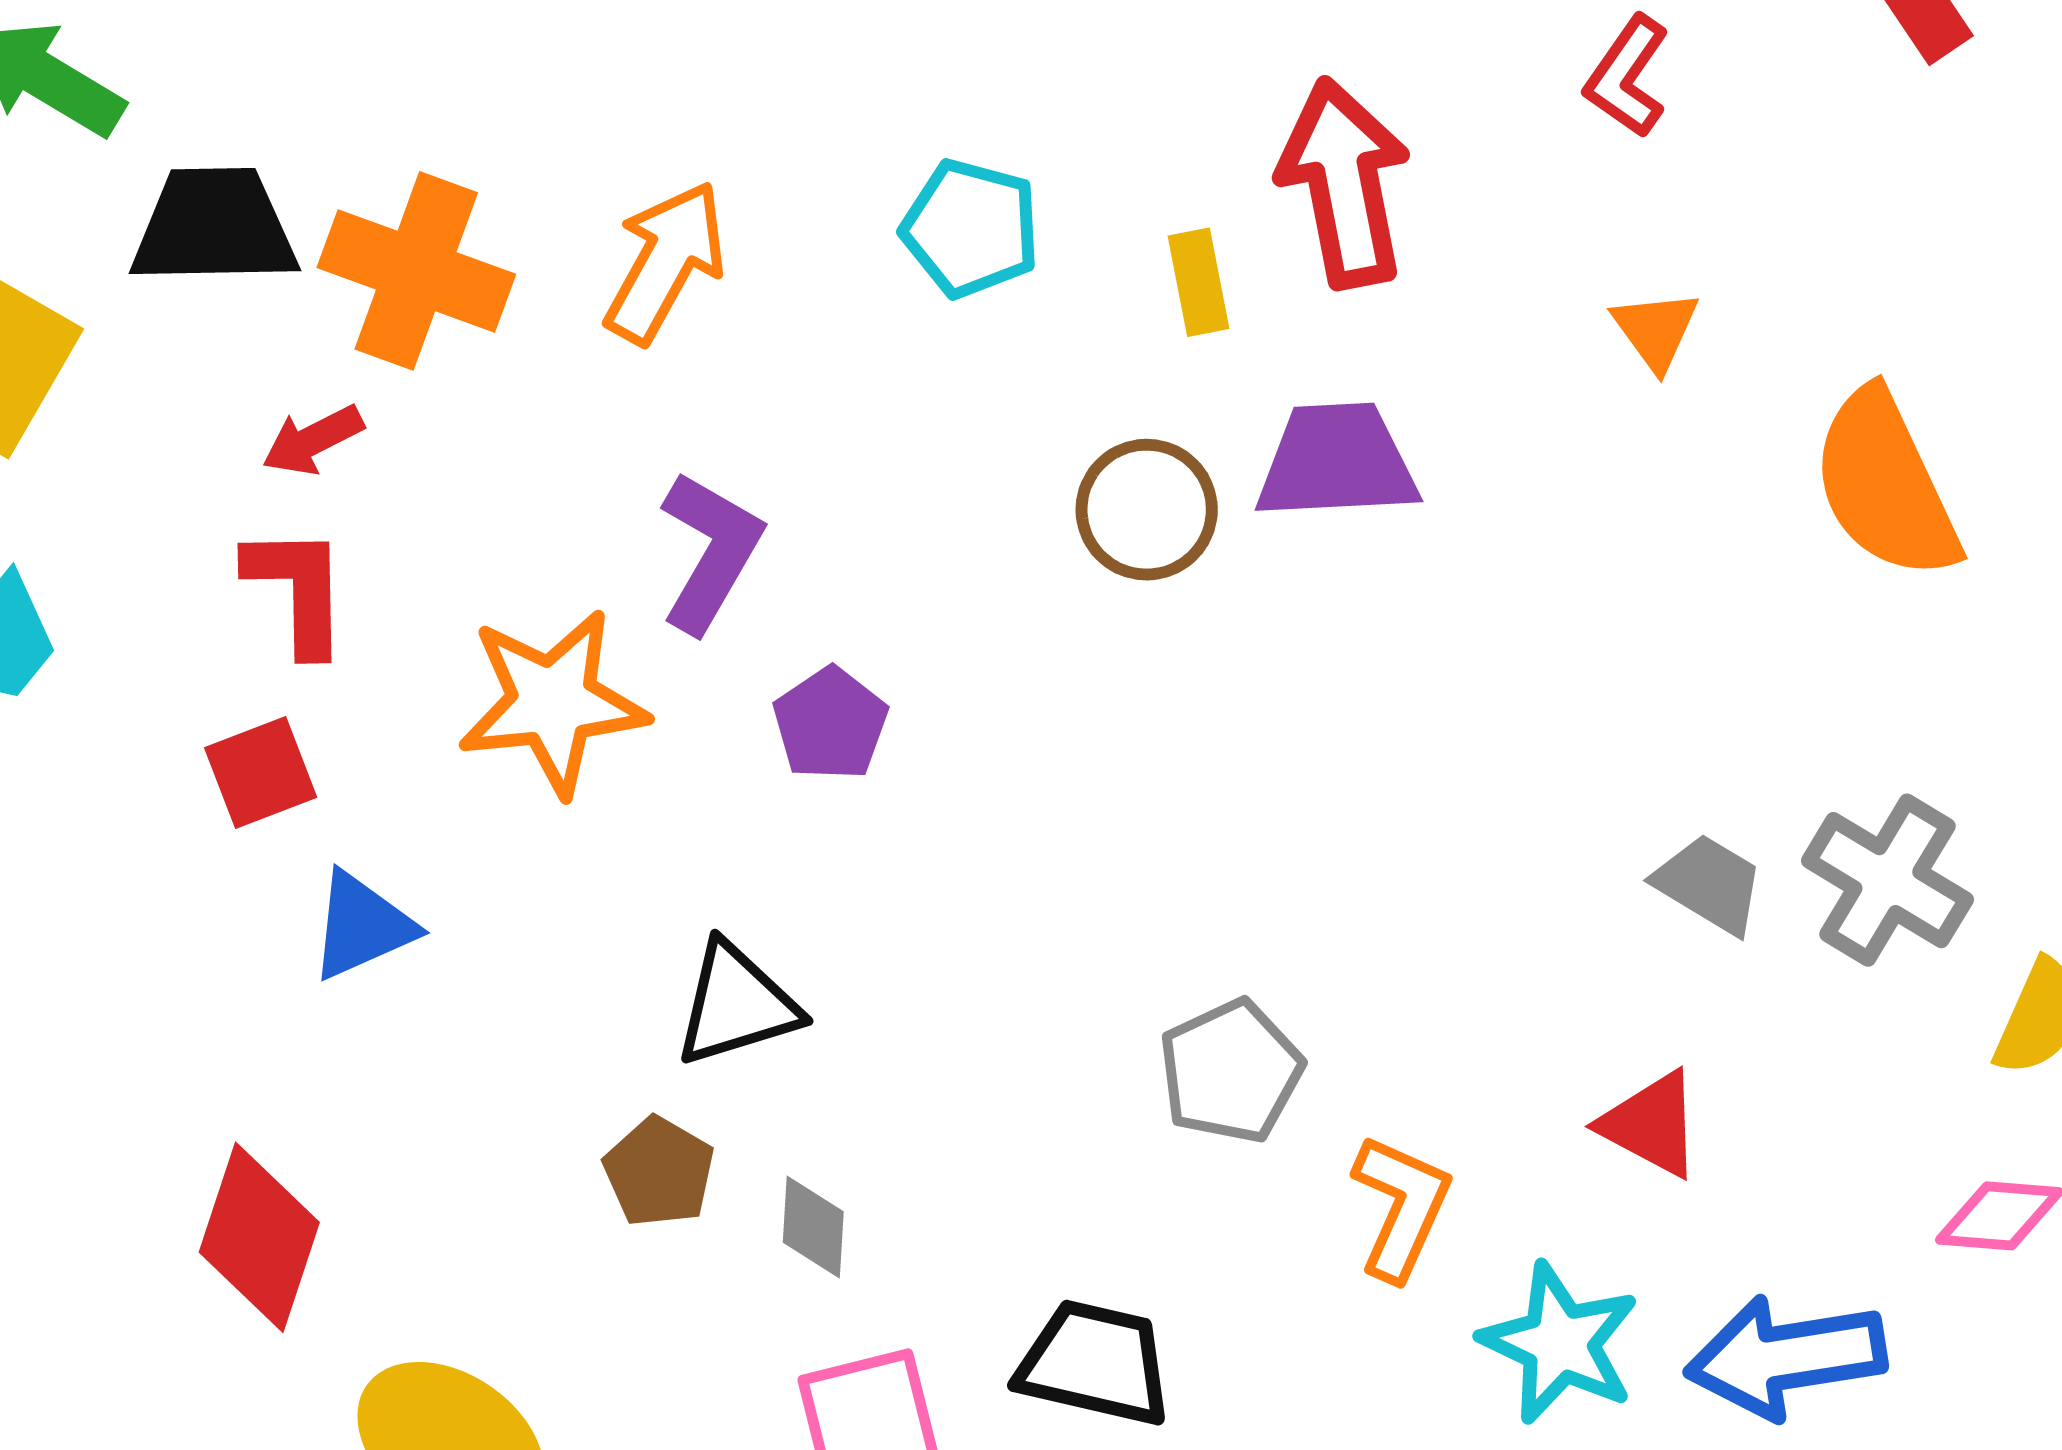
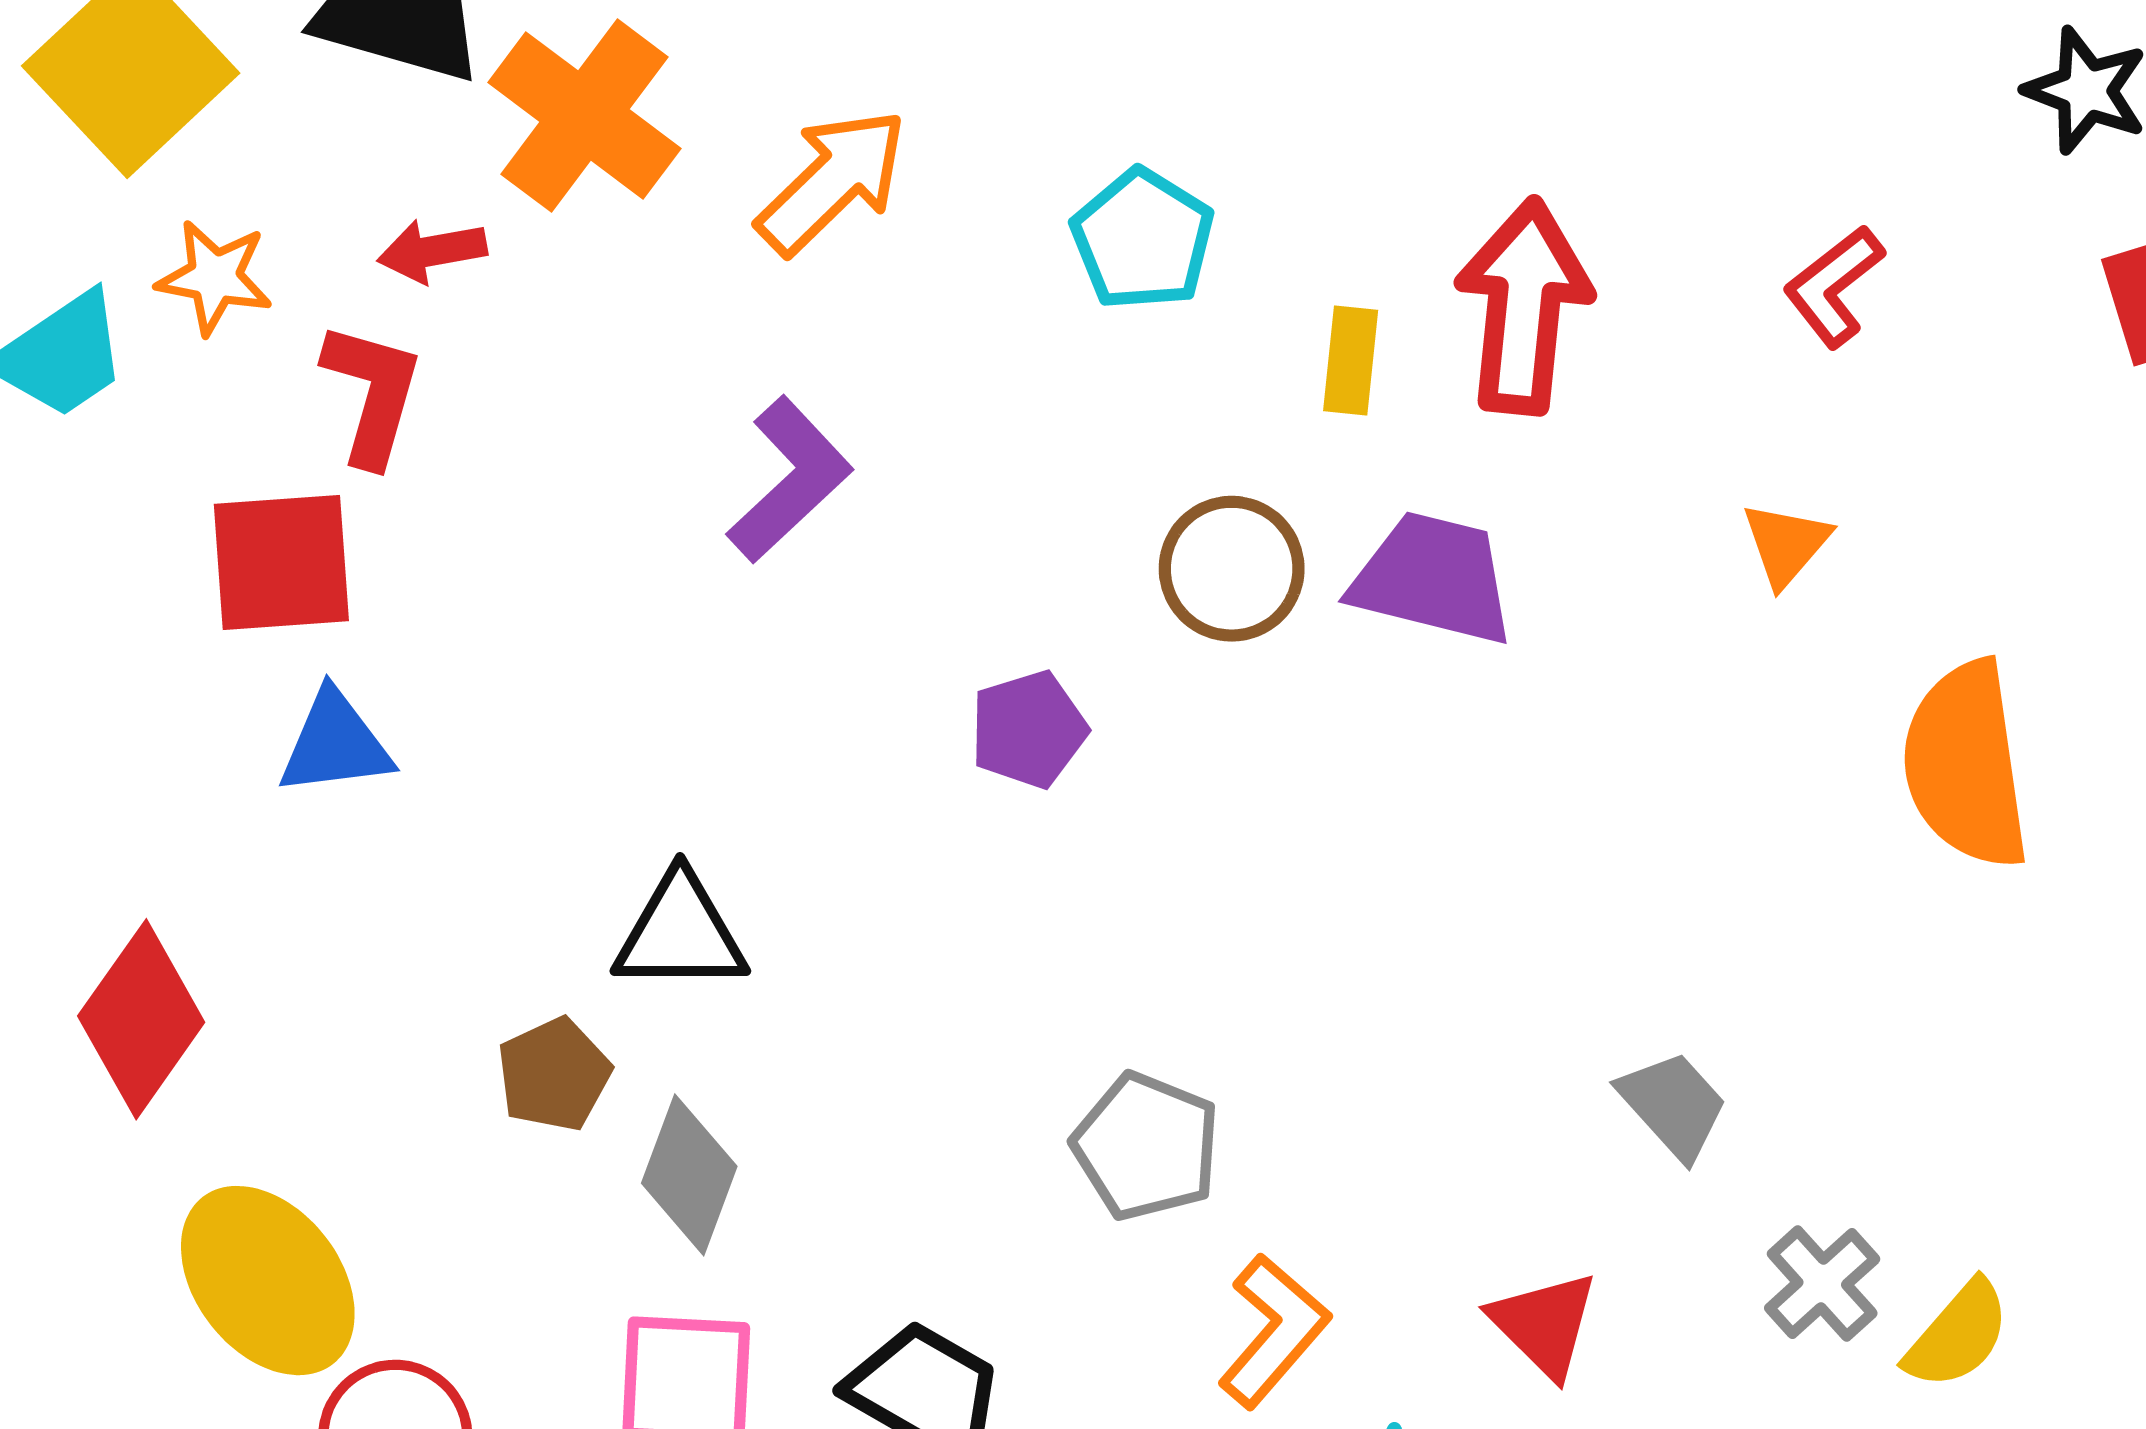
orange star: (553, 702) -> (215, 277), moved, size x0.6
purple pentagon: (830, 724) -> (1028, 729), moved
red square: (261, 772) -> (281, 562), size x1.4
gray cross: (1887, 880) -> (1822, 1284), moved, size x0.7
gray pentagon: (1231, 1071) -> (1146, 1146), turned 30
gray diamond: (813, 1227) -> (689, 1175), size x1.4

